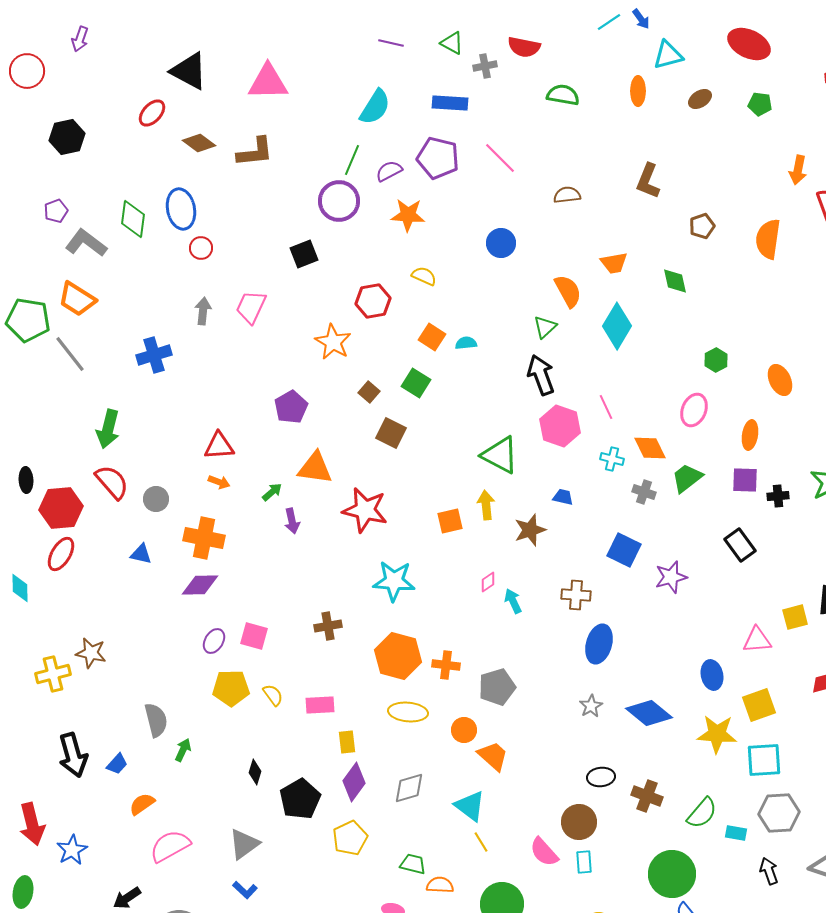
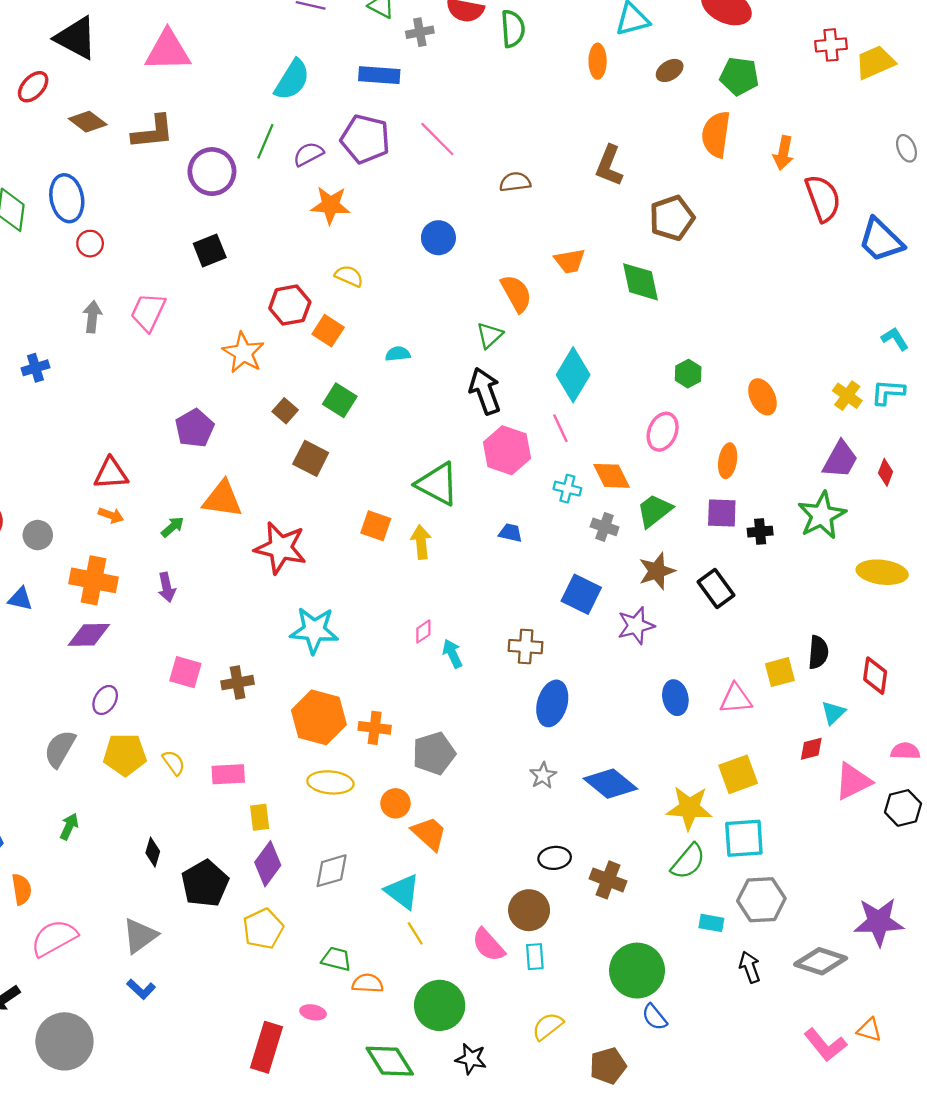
green semicircle: (563, 95) -> (513, 29), moved, turned 76
green pentagon: (760, 104) -> (739, 76), size x1.4
purple circle: (339, 201) -> (212, 172), moved
brown pentagon: (702, 226) -> (672, 218), size x1.5
orange semicircle: (768, 239) -> (716, 134), moved
green diamond: (675, 281) -> (641, 282), size x1.4
cyan diamond: (617, 326) -> (573, 375), moved
orange square: (432, 337) -> (328, 331), moved
blue cross: (154, 355) -> (35, 368), size x0.7
purple arrow: (292, 521) -> (167, 587), moved
orange square: (450, 521) -> (376, 526), moved, turned 32
brown star: (530, 530) -> (657, 571), moved
pink square: (254, 636) -> (185, 672), moved
blue ellipse: (712, 675) -> (675, 698), moved
gray semicircle: (156, 720) -> (60, 749), moved, turned -136
orange semicircle: (142, 804) -> (22, 889), turned 116
green semicircle: (702, 813) -> (688, 861), moved

